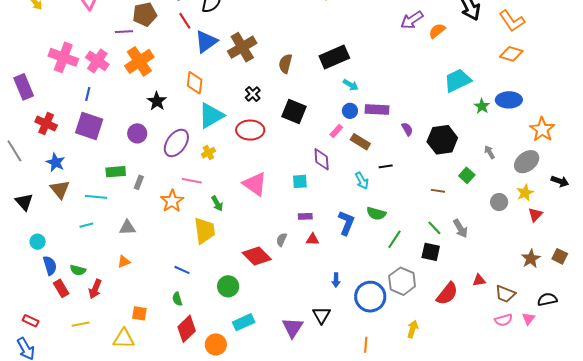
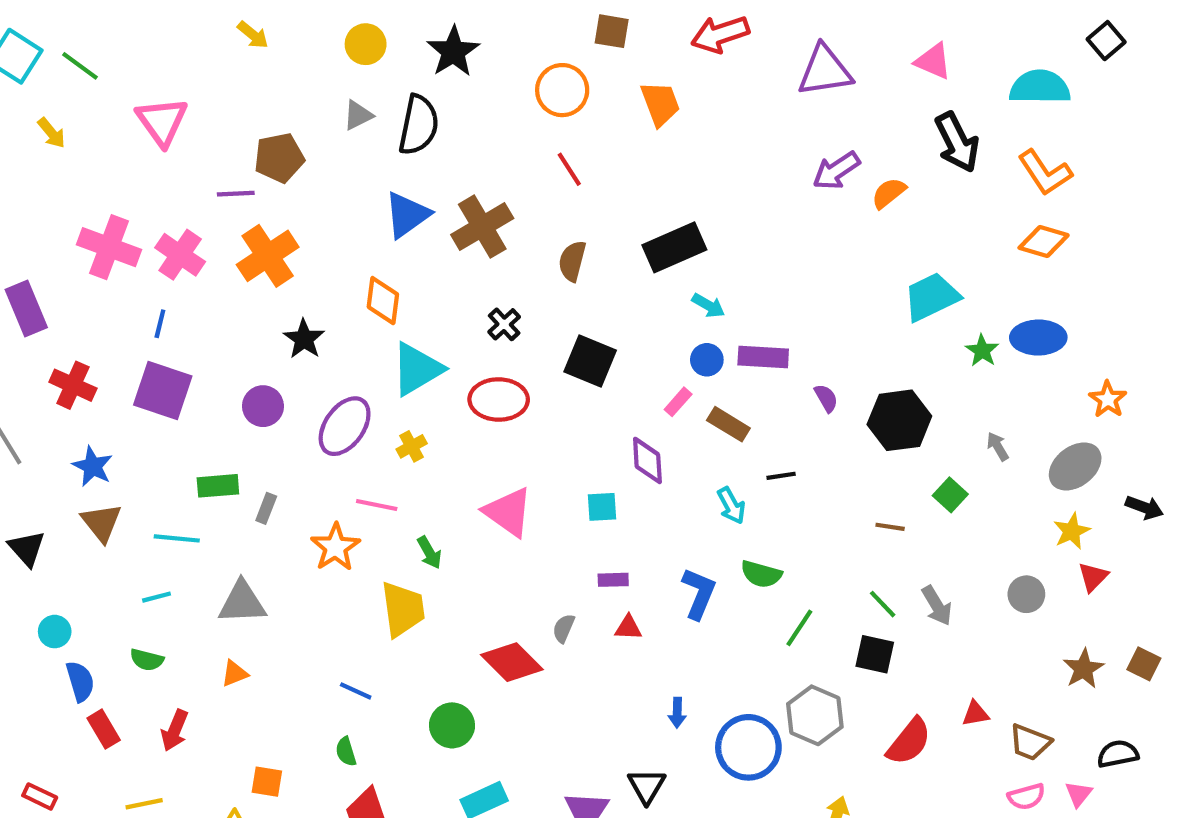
red line: (185, 21) -> (569, 169), moved
orange star: (542, 129) -> (1108, 399), size x0.7
gray circle: (499, 202) -> (1026, 594), moved
gray triangle: (127, 228) -> (242, 602), size x1.4
green semicircle: (78, 270) -> (147, 660), moved

